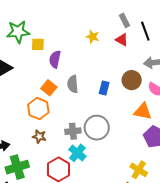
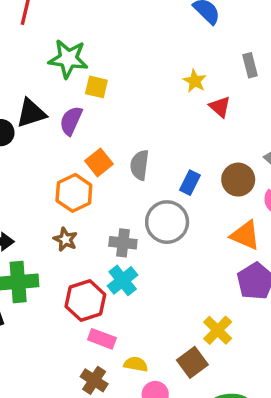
gray rectangle: (125, 20) -> (250, 65), moved
yellow star: (93, 37) -> (195, 81), moved
red triangle: (122, 40) -> (220, 107), moved
purple semicircle: (55, 59) -> (71, 121), moved
gray circle: (97, 128) -> (167, 222), moved

